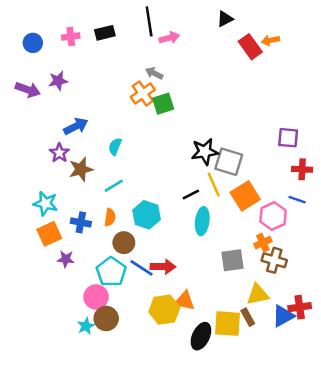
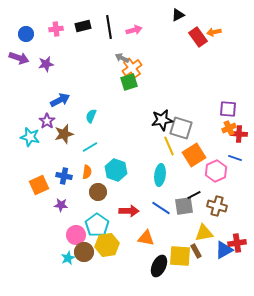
black line: (149, 21) -> (109, 27), moved
purple arrow: (28, 90) -> (19, 58), moved
orange cross: (143, 93) -> (132, 68), moved
black line: (191, 195) -> (194, 195), moved
cyan star: (45, 203) -> (30, 137), moved
orange cross: (263, 243) -> (229, 128), moved
purple star: (66, 259) -> (61, 205), moved
blue line: (142, 268) -> (161, 208), moved
cyan pentagon: (111, 272) -> (97, 225), moved
yellow hexagon: (164, 310) -> (107, 245), moved

